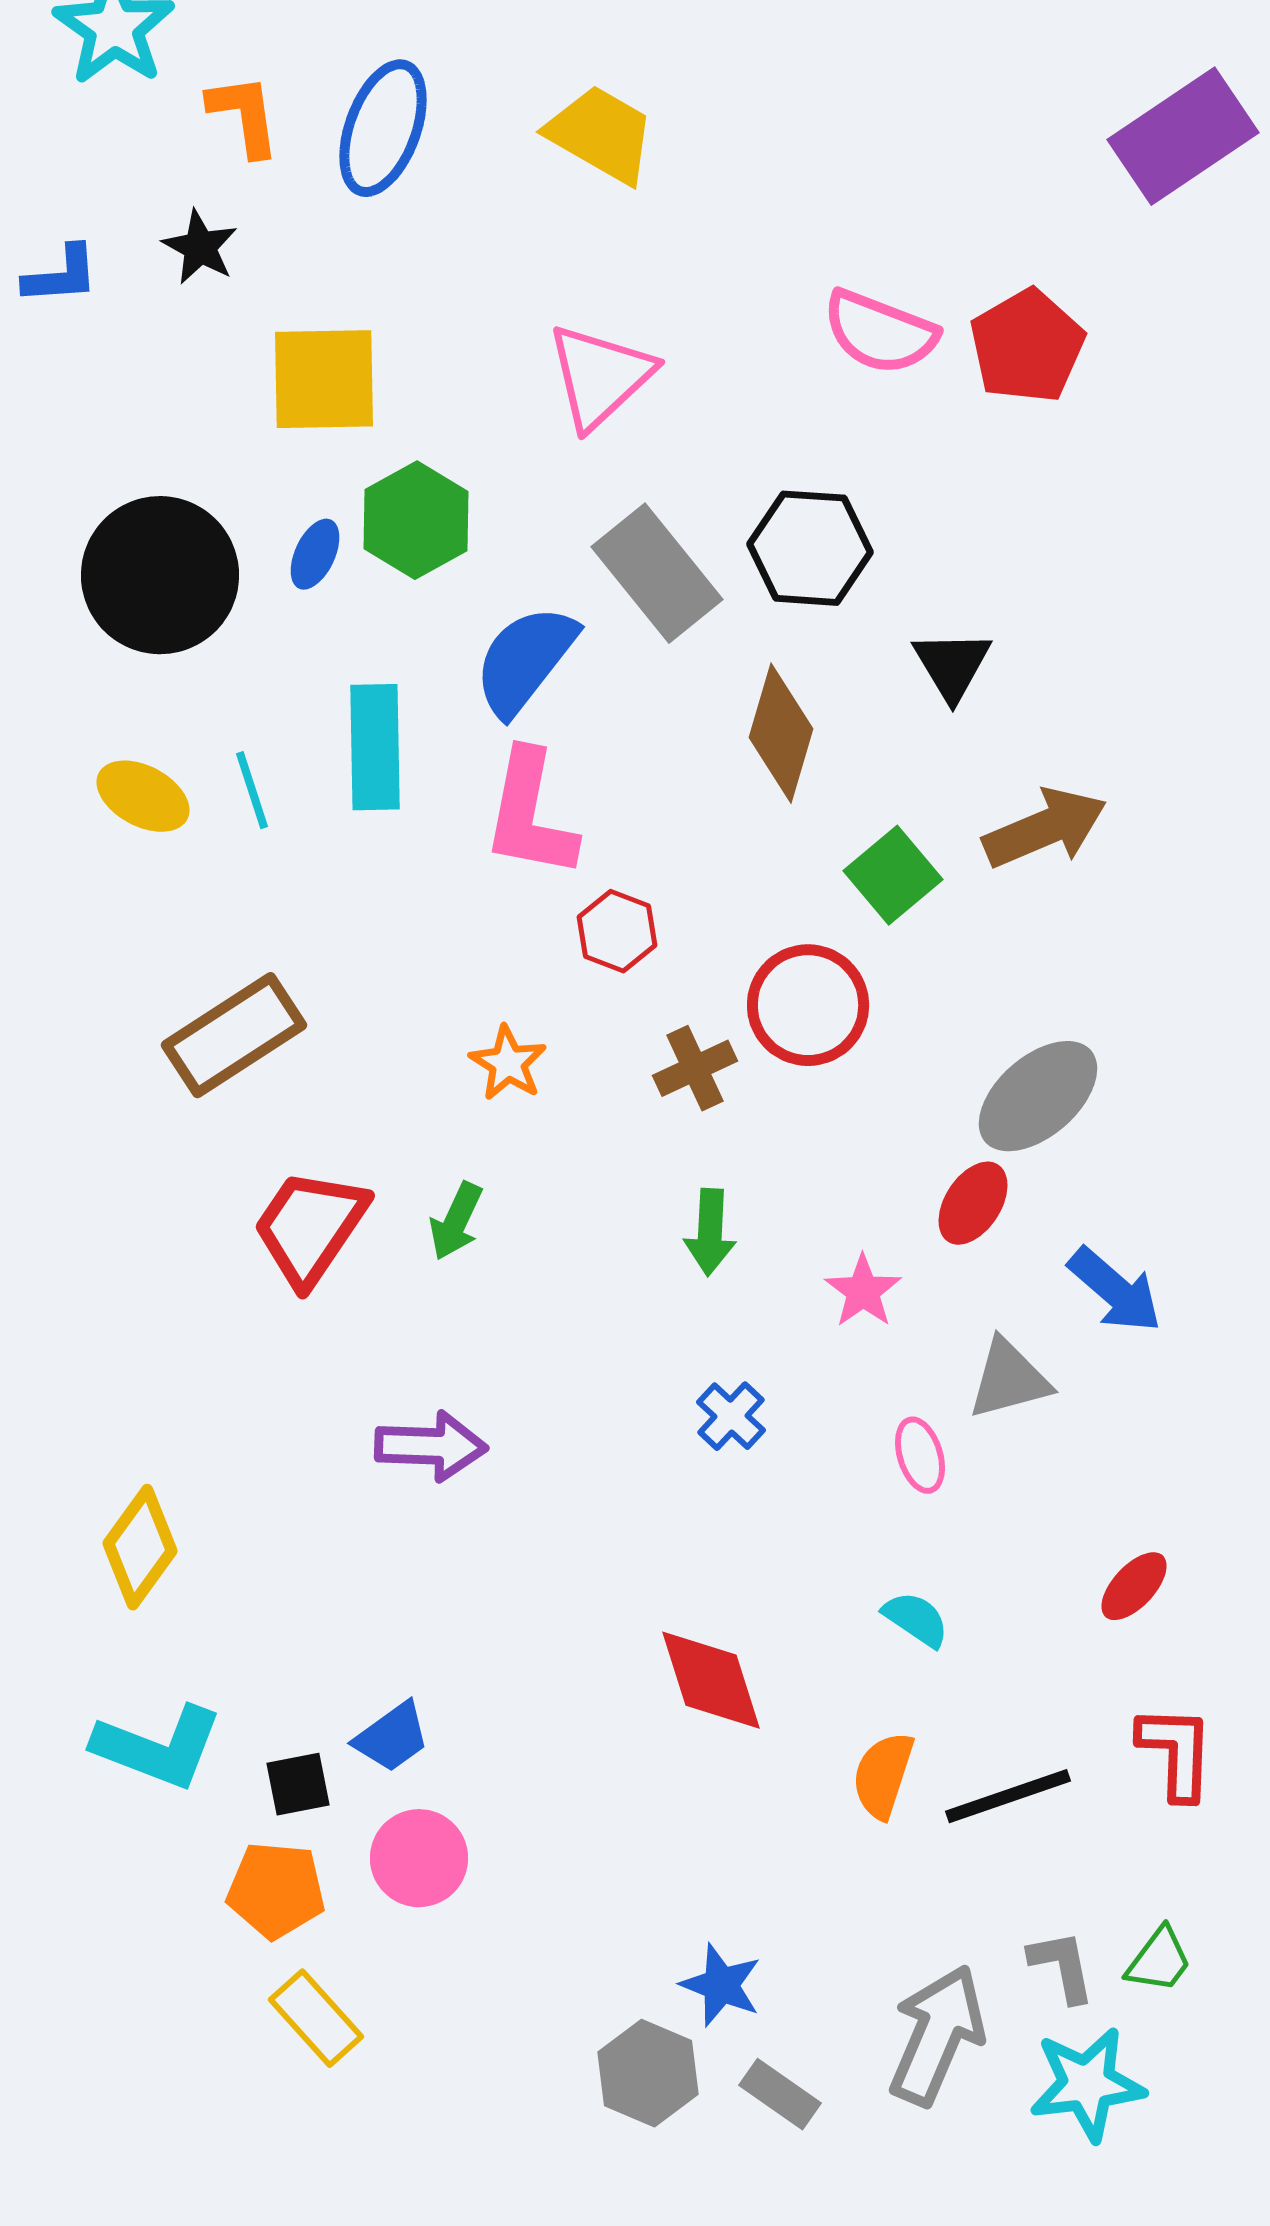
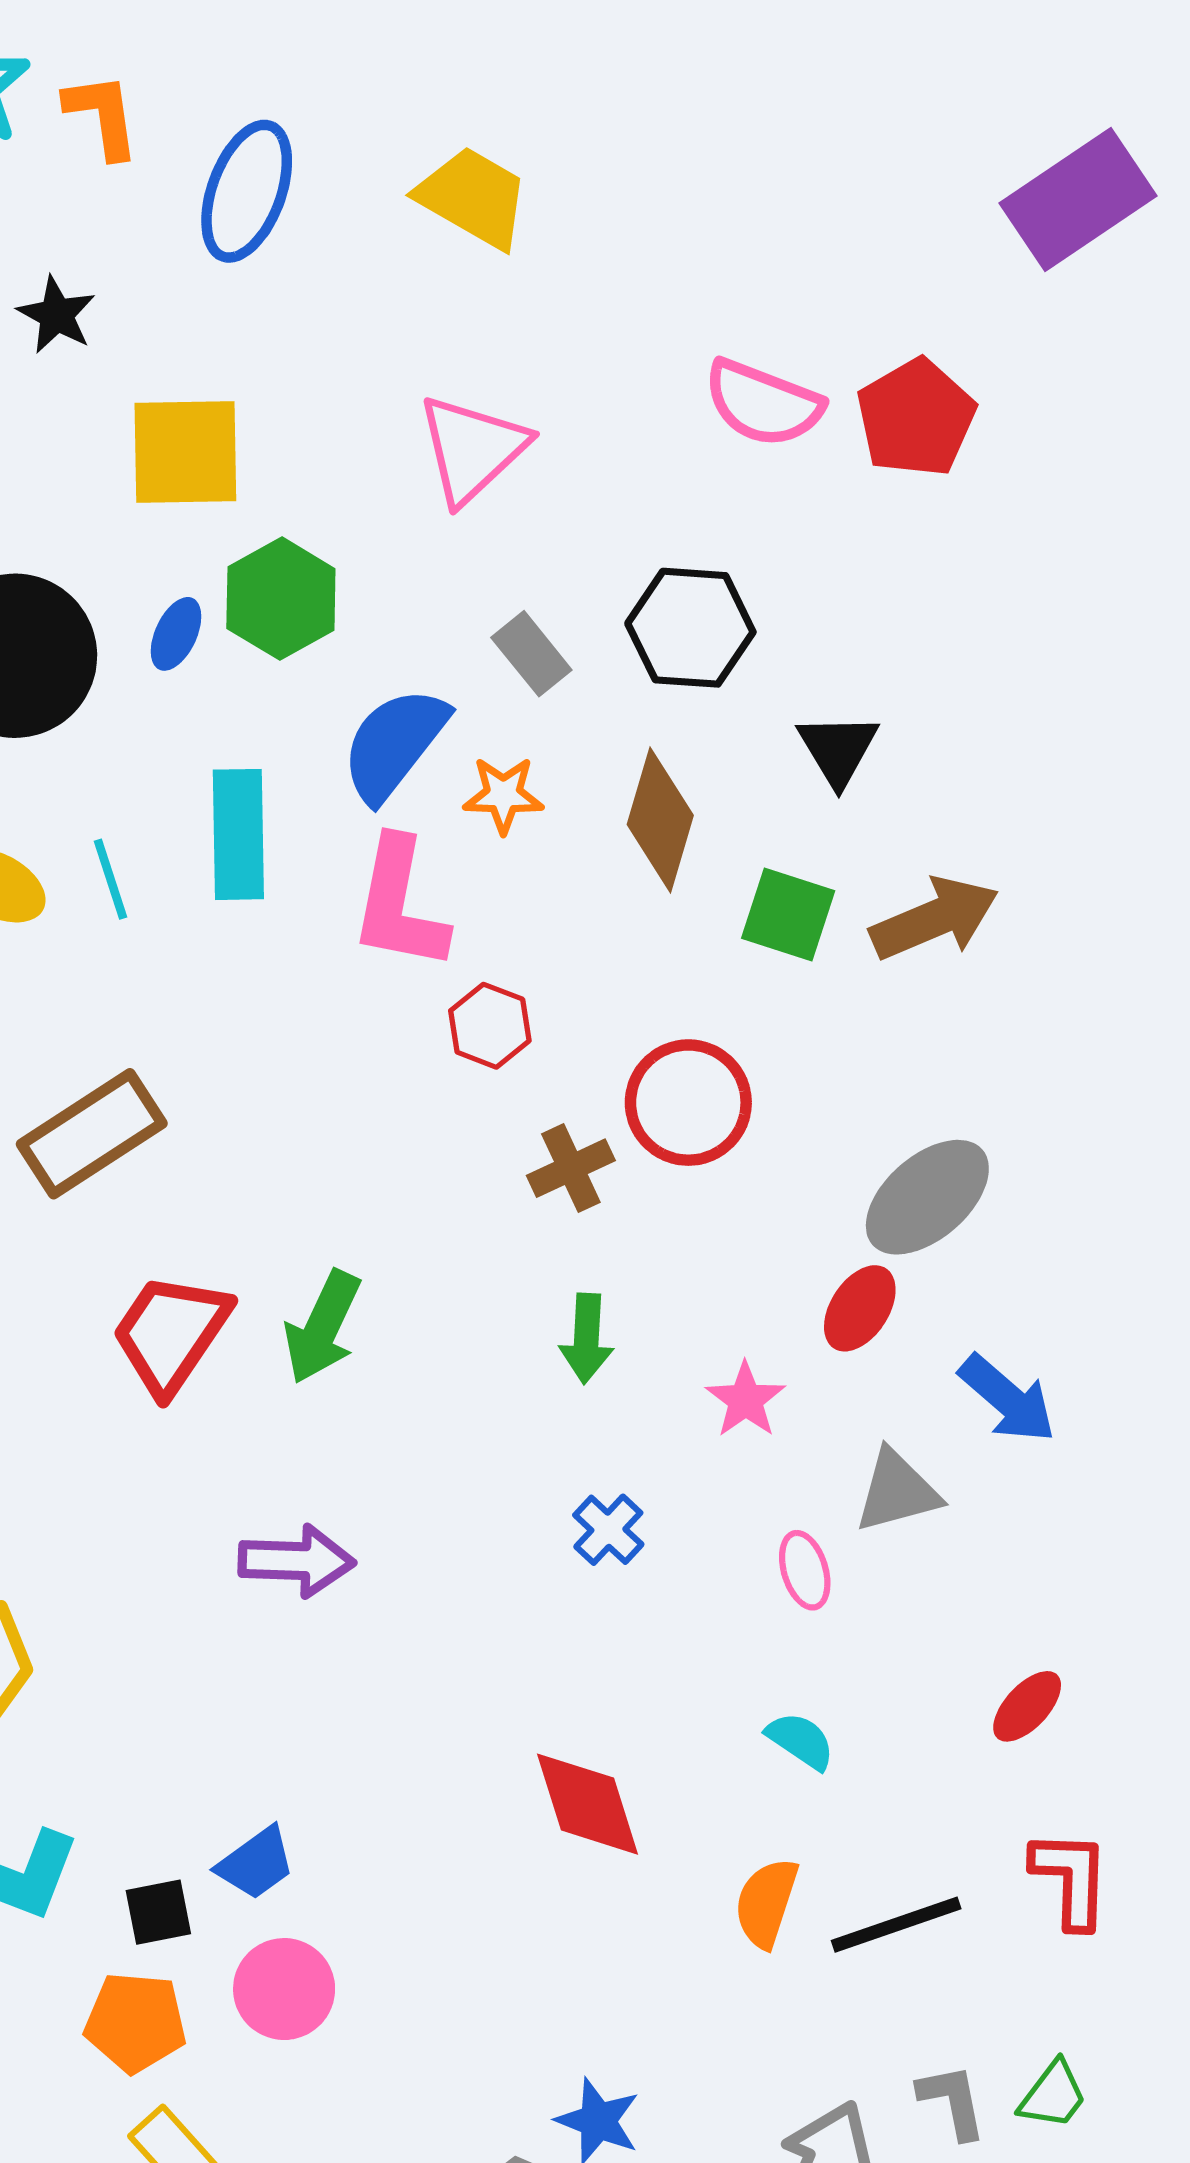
orange L-shape: (244, 115) -> (102, 115), moved
gray rectangle: (657, 573) -> (531, 654), size x0.6
green square: (893, 875) -> (788, 915), moved, turned -32
orange star: (508, 1063) -> (503, 795), moved, turned -30
green arrow: (456, 1221) -> (323, 1327), size x1.4

